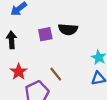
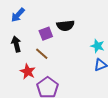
brown line: (56, 74) -> (42, 54), moved

